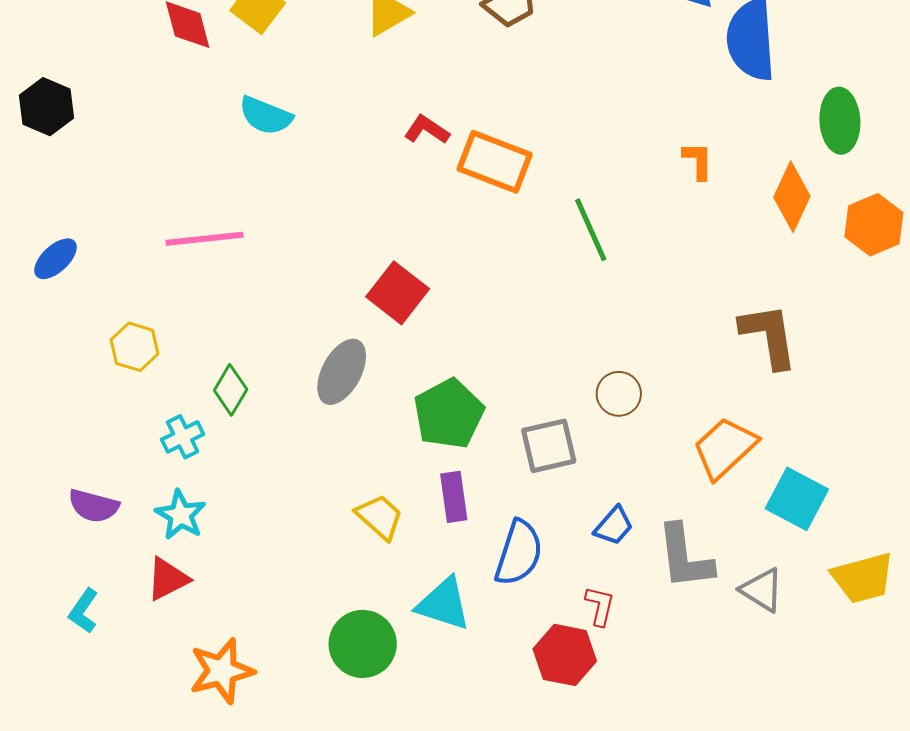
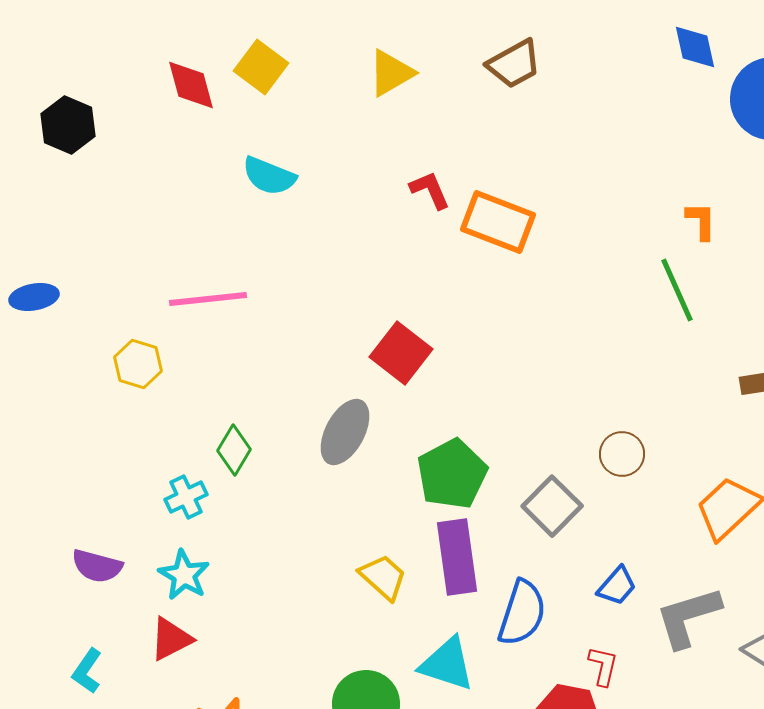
black hexagon: (46, 107) -> (68, 125), moved
red L-shape: (427, 130) -> (430, 190), turned 33
green line: (591, 230) -> (677, 290), moved
blue ellipse: (56, 259) -> (34, 297), moved, turned 33
yellow hexagon: (135, 347) -> (138, 364), moved
gray square: (549, 446) -> (552, 506), turned -32
purple rectangle: (454, 497) -> (457, 557), size x1.5
gray L-shape: (685, 557) -> (688, 617), turned 80

